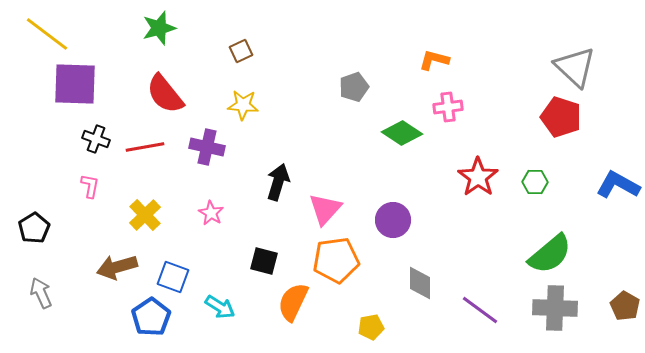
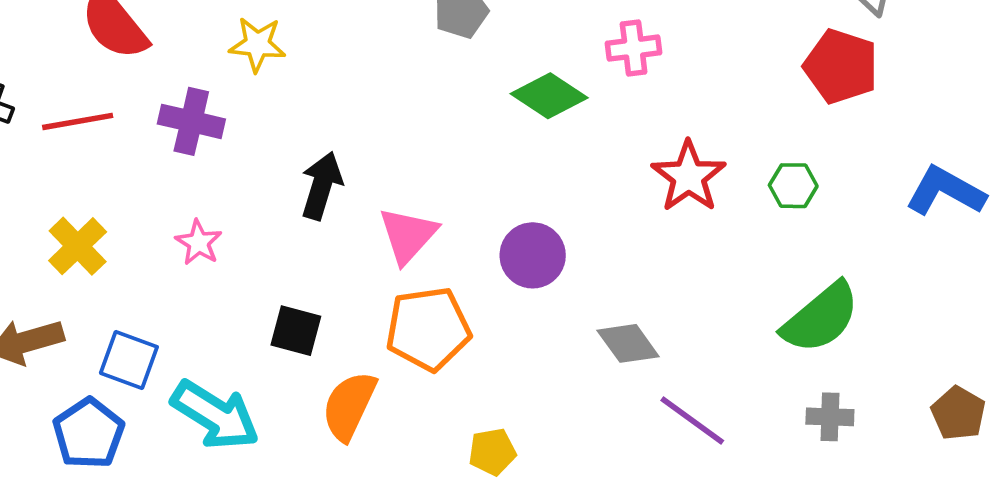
gray diamond: (420, 283) -> (628, 343), moved, turned -36
cyan arrow: (220, 307) -> (215, 415), size x1.6
gray cross: (555, 308) -> (830, 417), size x0.6

